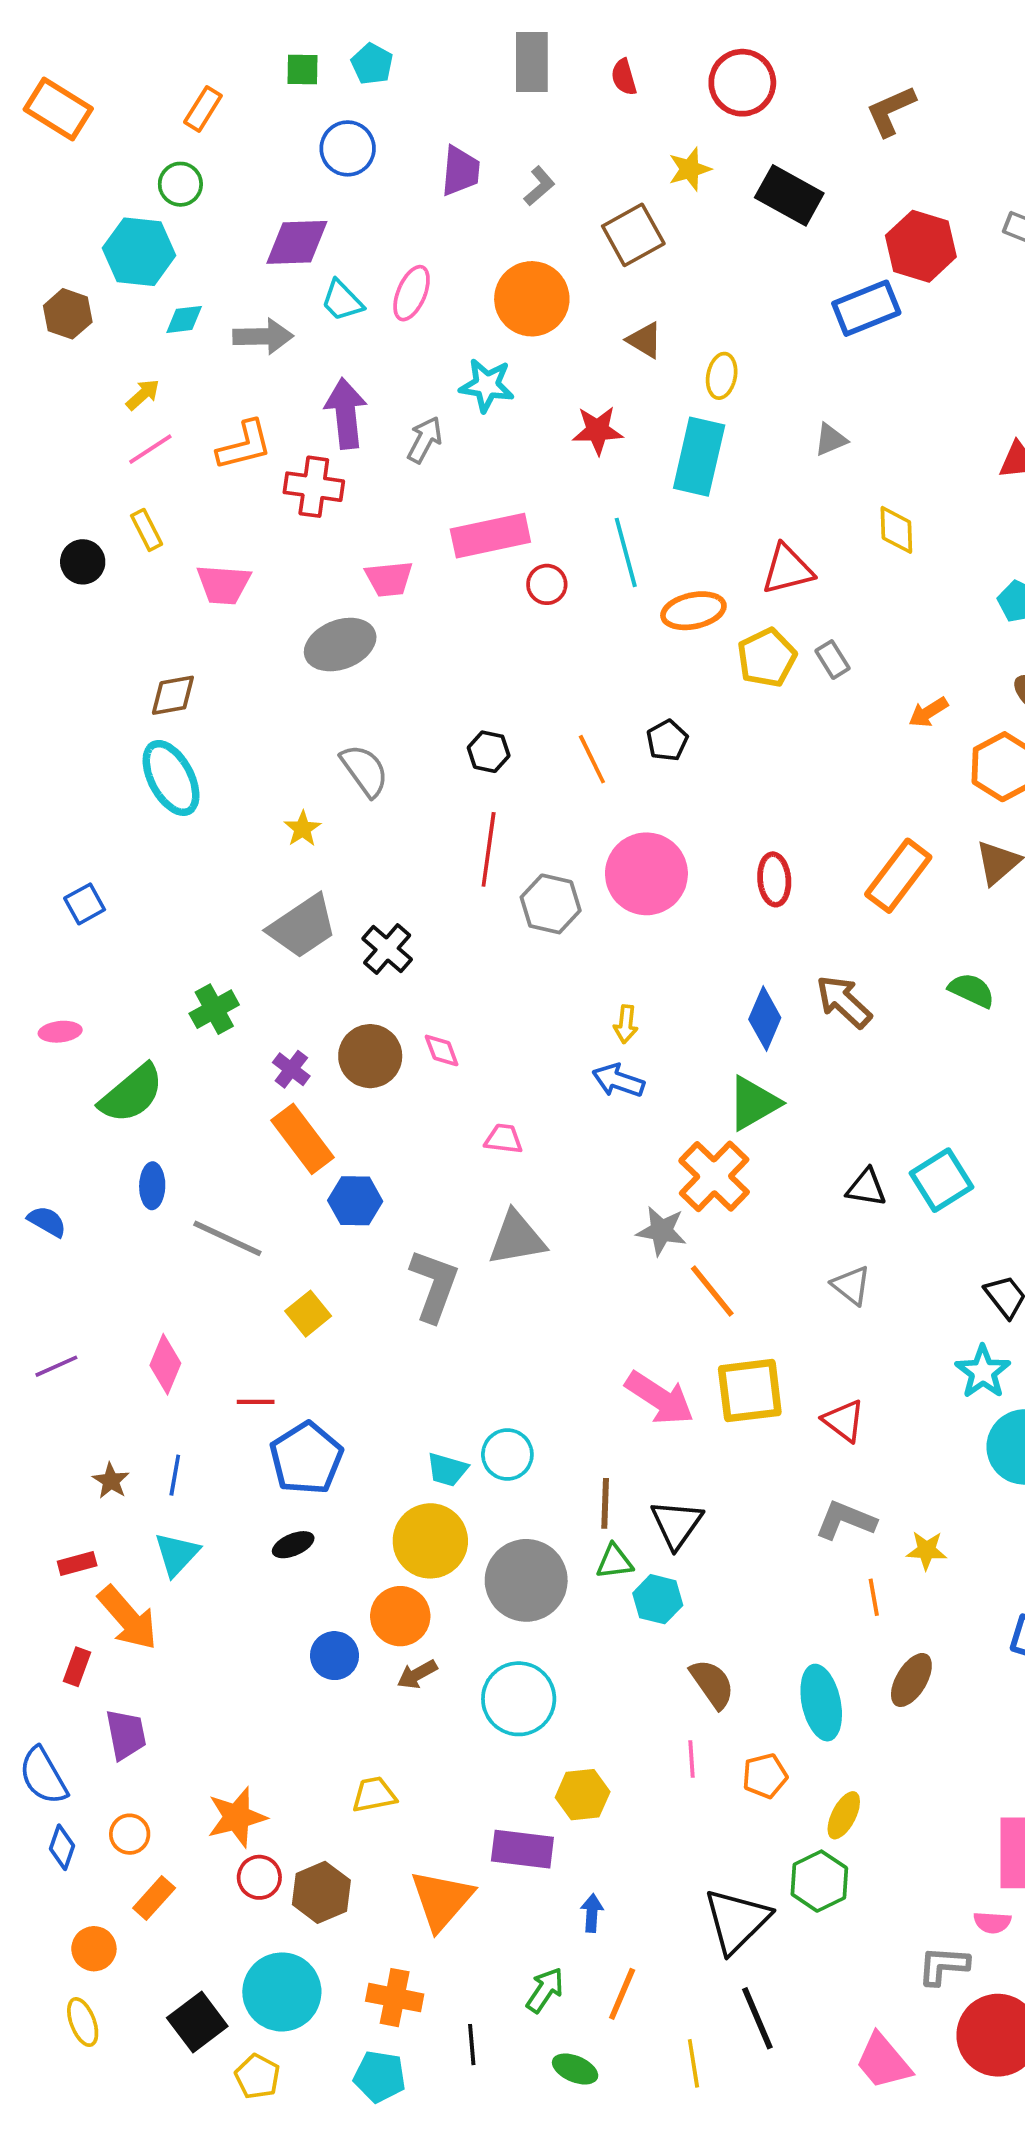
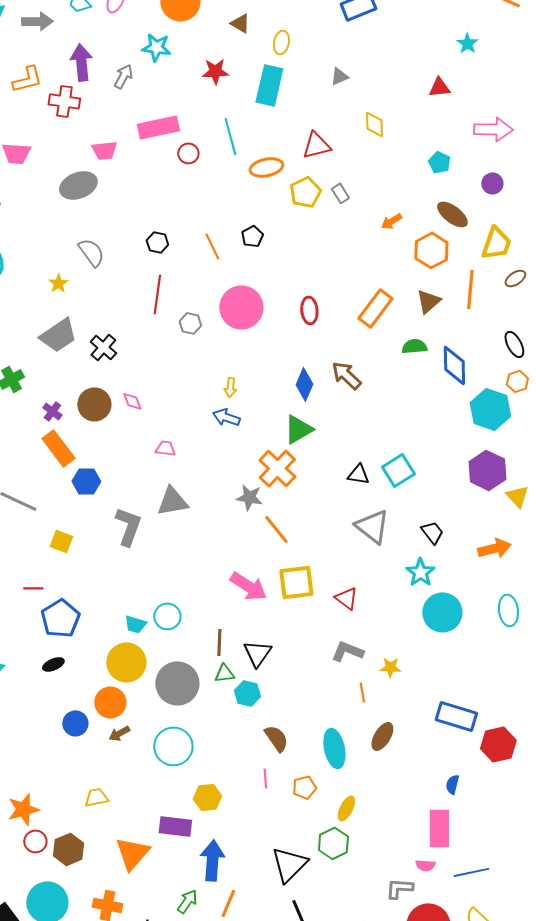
gray hexagon: (551, 904) -> (190, 323), size x0.7
green semicircle: (972, 990) -> (414, 346), moved, turned -30
gray triangle: (851, 1285) -> (372, 526), moved, size x1.6
yellow square: (308, 1314) -> (61, 541), turned -30
blue arrow: (592, 1913) -> (212, 860), size x2.0

